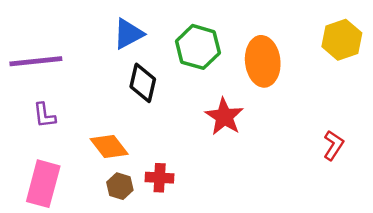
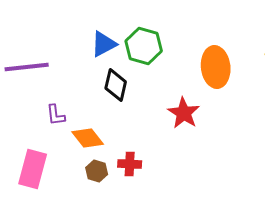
green hexagon: (198, 47) -> (144, 46), moved
purple L-shape: (44, 115) -> (56, 115), moved

